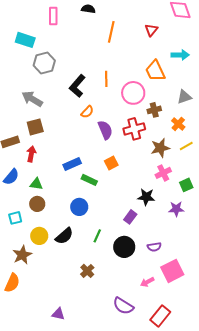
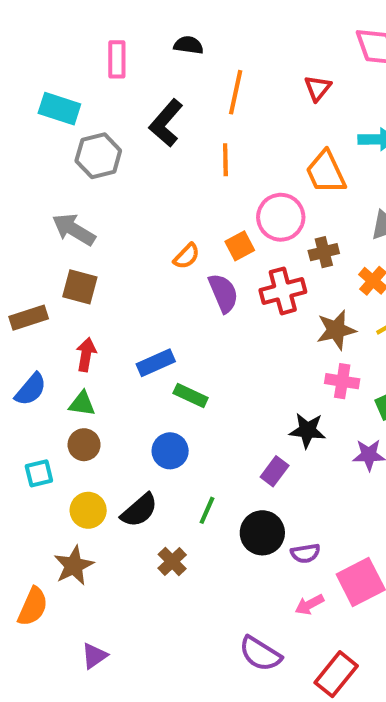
orange line: (106, 79) -> (225, 160), moved
black L-shape: (77, 86) -> (166, 123), moved
brown square: (35, 127) -> (80, 287), turned 30
red arrow: (31, 154) -> (86, 355), moved
orange square: (111, 163) -> (240, 246), moved
pink cross: (163, 173) -> (342, 381), turned 35
purple semicircle: (154, 247) -> (305, 553), moved
brown star: (22, 255) -> (74, 566), moved
brown cross: (87, 271) -> (172, 562), moved
purple triangle: (58, 314) -> (94, 656), moved, turned -48

